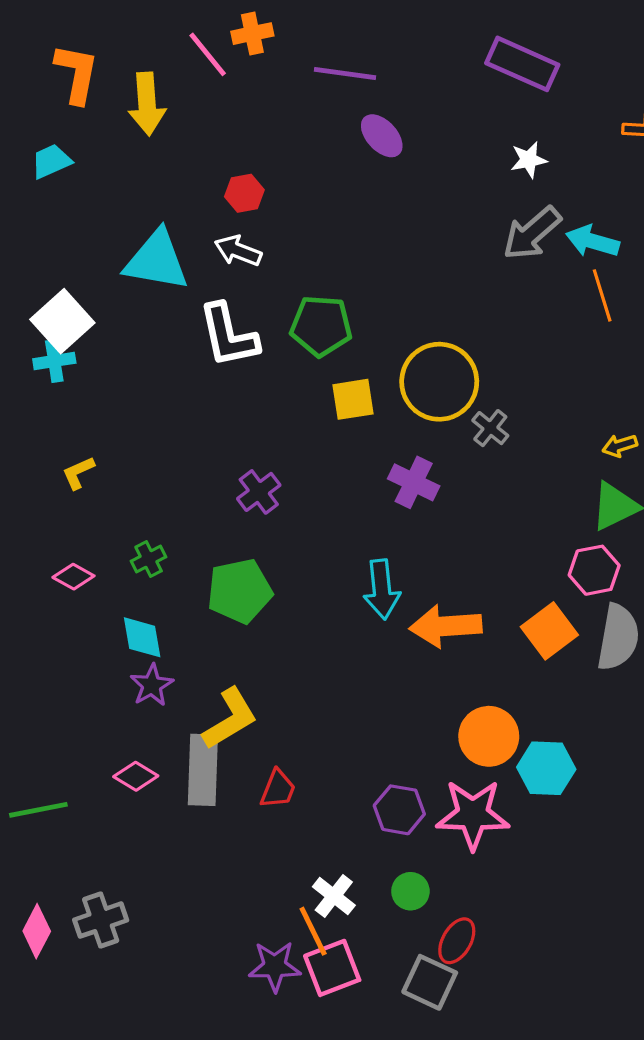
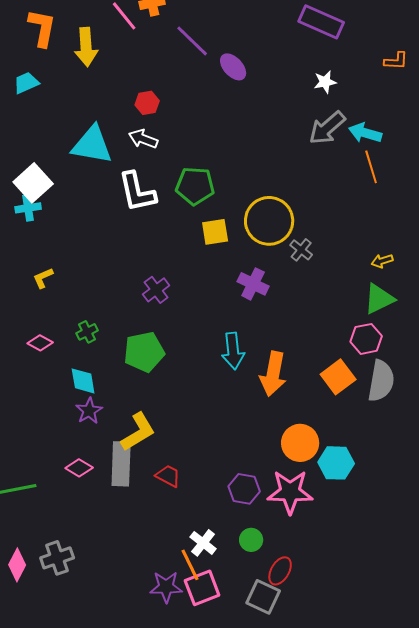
purple line: (345, 73) -> (192, 41), moved, turned 36
orange arrow: (446, 626) -> (273, 374), turned -75
red trapezoid: (278, 789) -> (168, 476), turned -84

